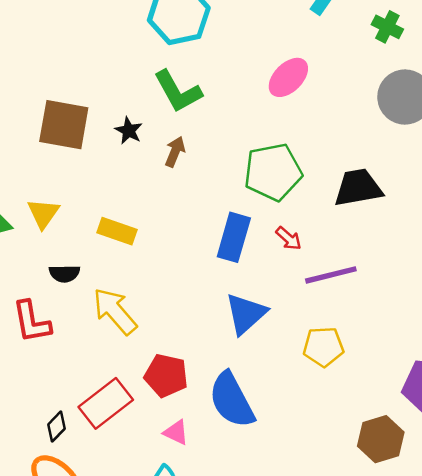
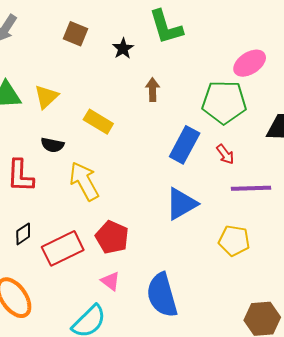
pink ellipse: (288, 77) -> (250, 63), moved
brown square: (64, 125) -> (76, 34), size x0.6
brown arrow: (175, 152) -> (153, 90), moved, turned -35
blue semicircle: (232, 400) -> (162, 295), moved
black diamond: (57, 427) -> (23, 234), moved

